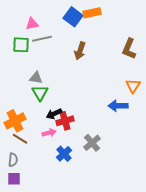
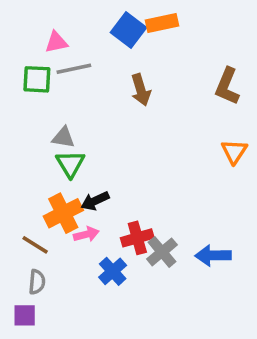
brown arrow: (80, 51) -> (141, 90), turned -36
blue arrow: (118, 106) -> (213, 255), moved
orange cross: (15, 121) -> (63, 213), moved
red cross: (65, 121) -> (137, 238), moved
gray semicircle: (13, 160) -> (37, 282), moved

